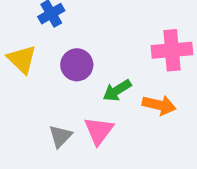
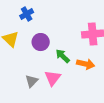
green arrow: (117, 90) -> (63, 56), turned 77

